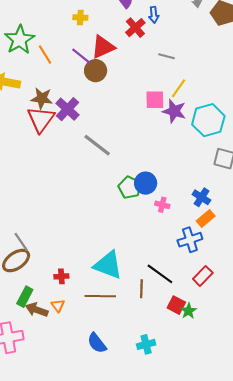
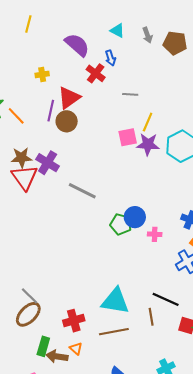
purple line: (82, 56) -> (51, 111), turned 75
red cross: (61, 276) -> (74, 321), size x1.5

